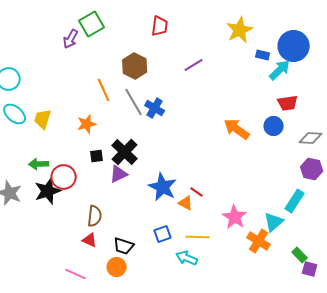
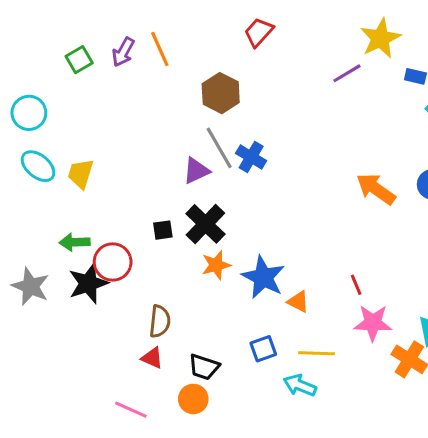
green square: (92, 24) -> (79, 60), moved, size x0.7
red trapezoid: (160, 26) -> (259, 32), turned -145
purple line: (194, 65) -> (347, 73), moved
orange line: (104, 90) -> (160, 49), moved
orange star: (87, 124) -> (216, 265), moved
purple triangle: (119, 174) -> (196, 171), moved
red line: (197, 192) -> (356, 285), moved, turned 32
pink star: (235, 217) -> (373, 323), turned -30

